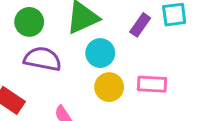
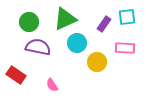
pink rectangle: (152, 84) -> (125, 48), moved
yellow circle: (109, 87) -> (97, 62), moved

